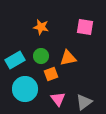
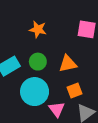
orange square: (51, 74) -> (74, 90), moved
cyan circle: (25, 89) -> (35, 92), moved

